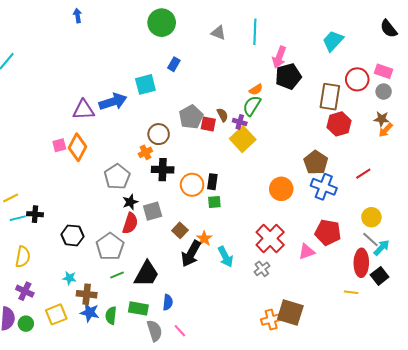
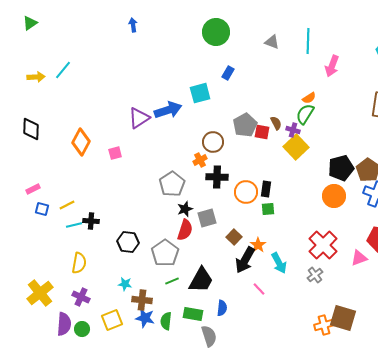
black pentagon: (288, 76) -> (341, 168), moved
purple triangle: (84, 110) -> (139, 118), turned -30
orange diamond: (78, 147) -> (81, 142), moved
pink line: (180, 331) -> (259, 289), moved

